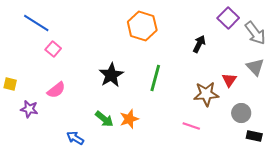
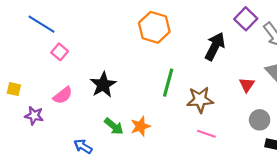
black arrow: (199, 44) -> (215, 46), size x1.5
black star: (111, 75) -> (103, 85), moved
brown star: (206, 94) -> (200, 100), moved

